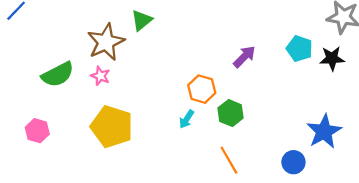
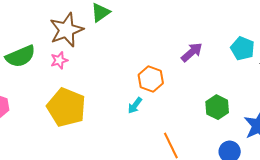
pink star: (100, 76) -> (59, 60), turned 30
green hexagon: (231, 113) -> (217, 107), moved

